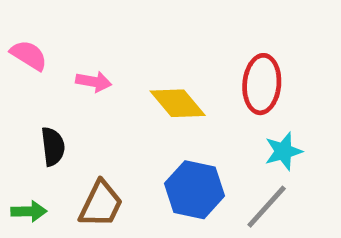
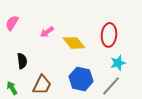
pink semicircle: (29, 55) -> (12, 23), turned -91
pink arrow: (94, 82) -> (47, 32), moved, turned 136
green arrow: (29, 211) -> (12, 88), turned -120

